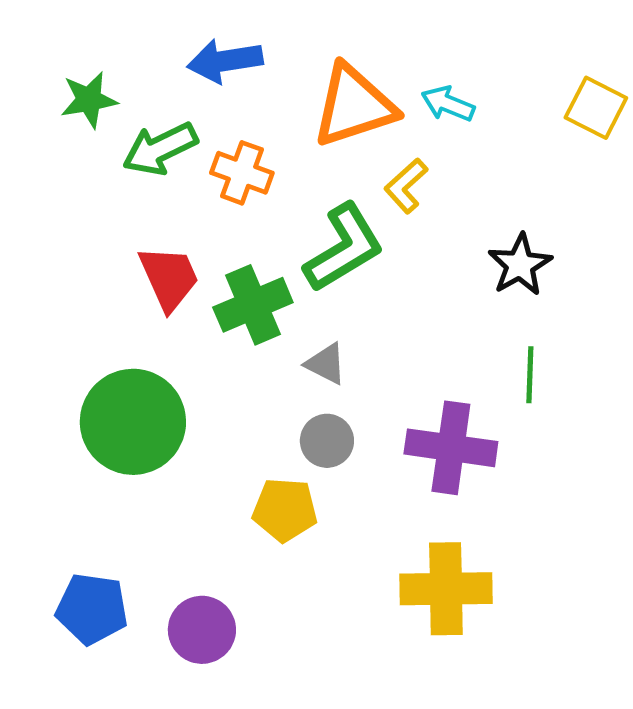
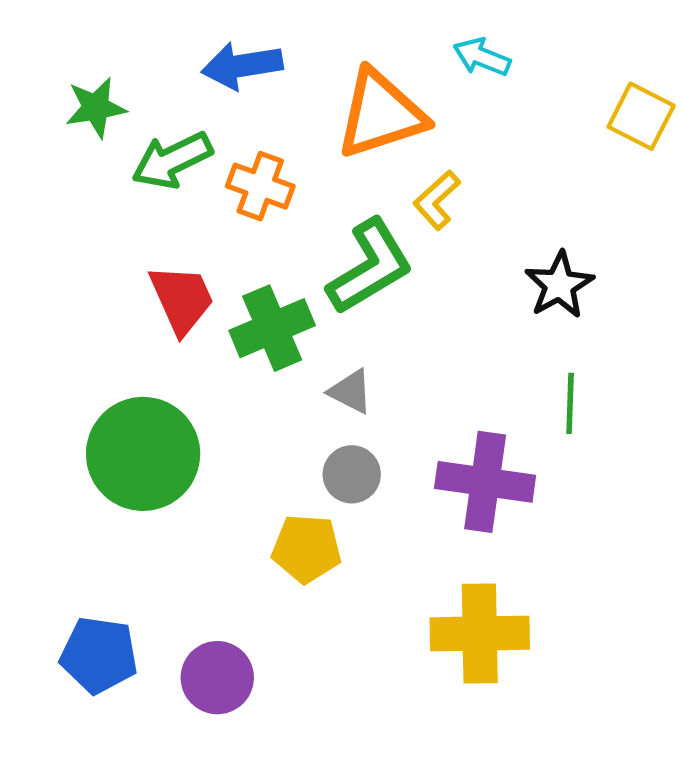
cyan arrow: (448, 104) -> (482, 57), moved

